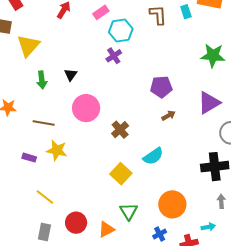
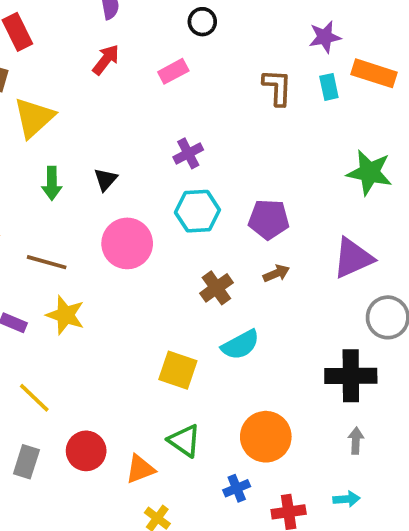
cyan hexagon: (121, 31) -> (197, 211), moved
brown cross: (120, 130) -> (216, 288), moved
yellow square: (121, 174) -> (178, 370), turned -30
green triangle: (129, 211) -> (184, 441), turned -30
cyan arrow: (208, 227) -> (347, 499), moved

